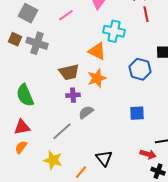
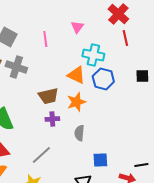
pink line: (66, 15) -> (45, 39), turned -63
blue hexagon: (140, 69) -> (103, 79), moved
gray semicircle: (86, 112) -> (79, 133), moved, turned -49
blue square: (137, 113) -> (100, 160), moved

